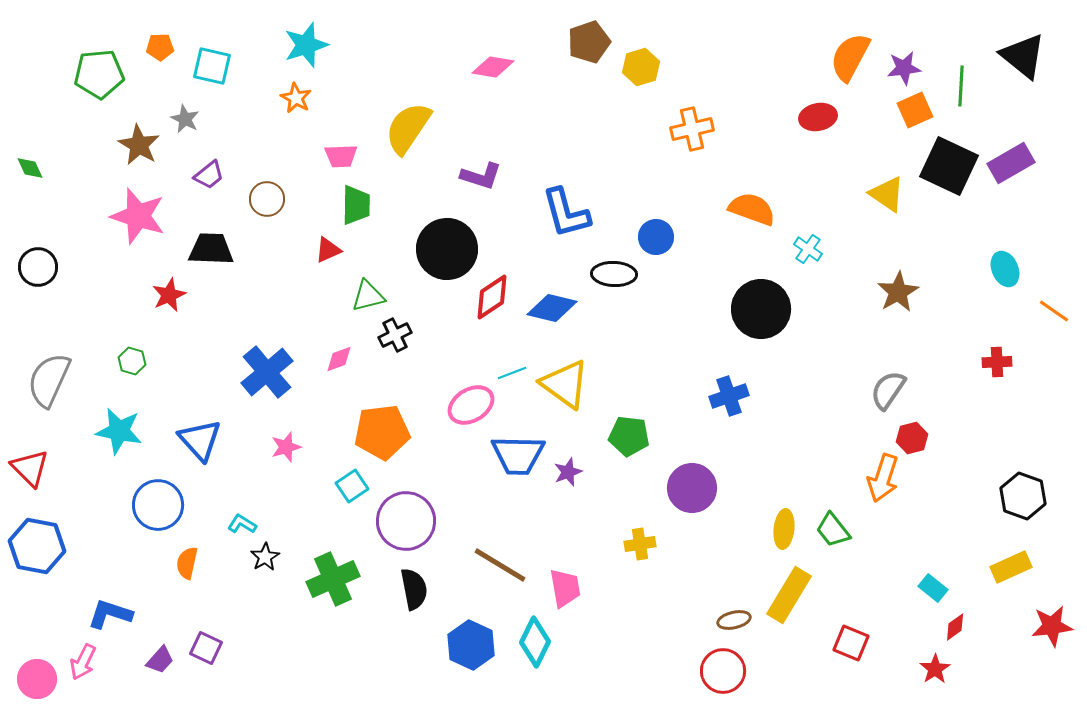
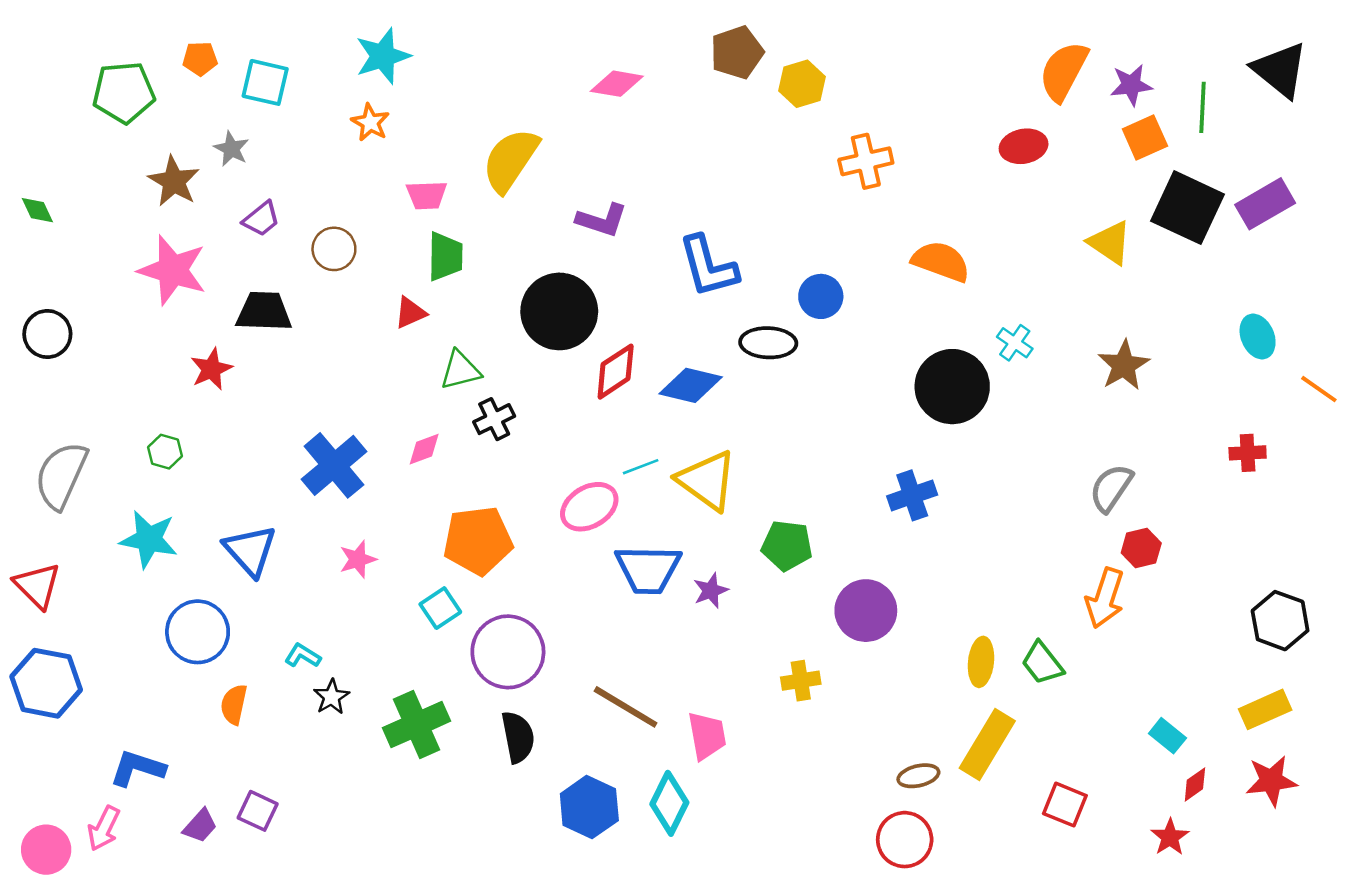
cyan cross: (808, 249) -> (1015, 343), moved
red star: (1052, 626) -> (1271, 781), moved

